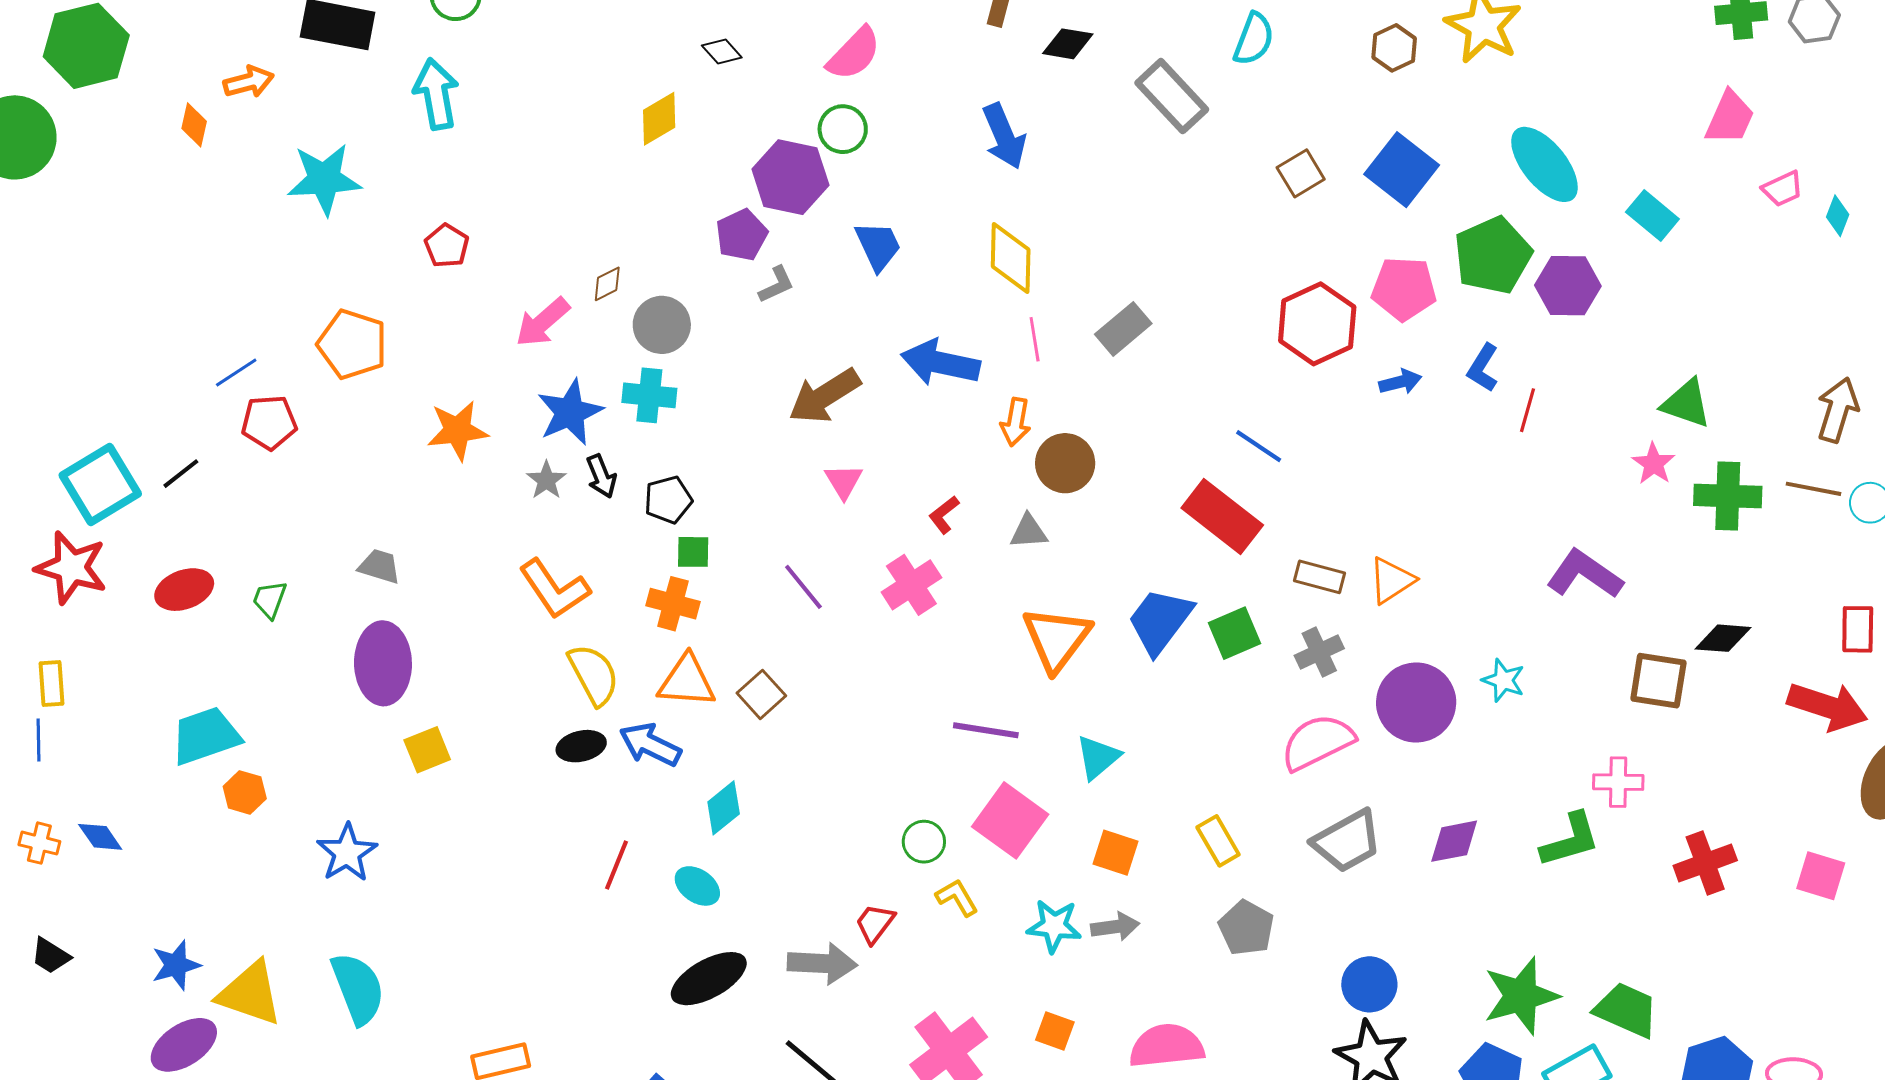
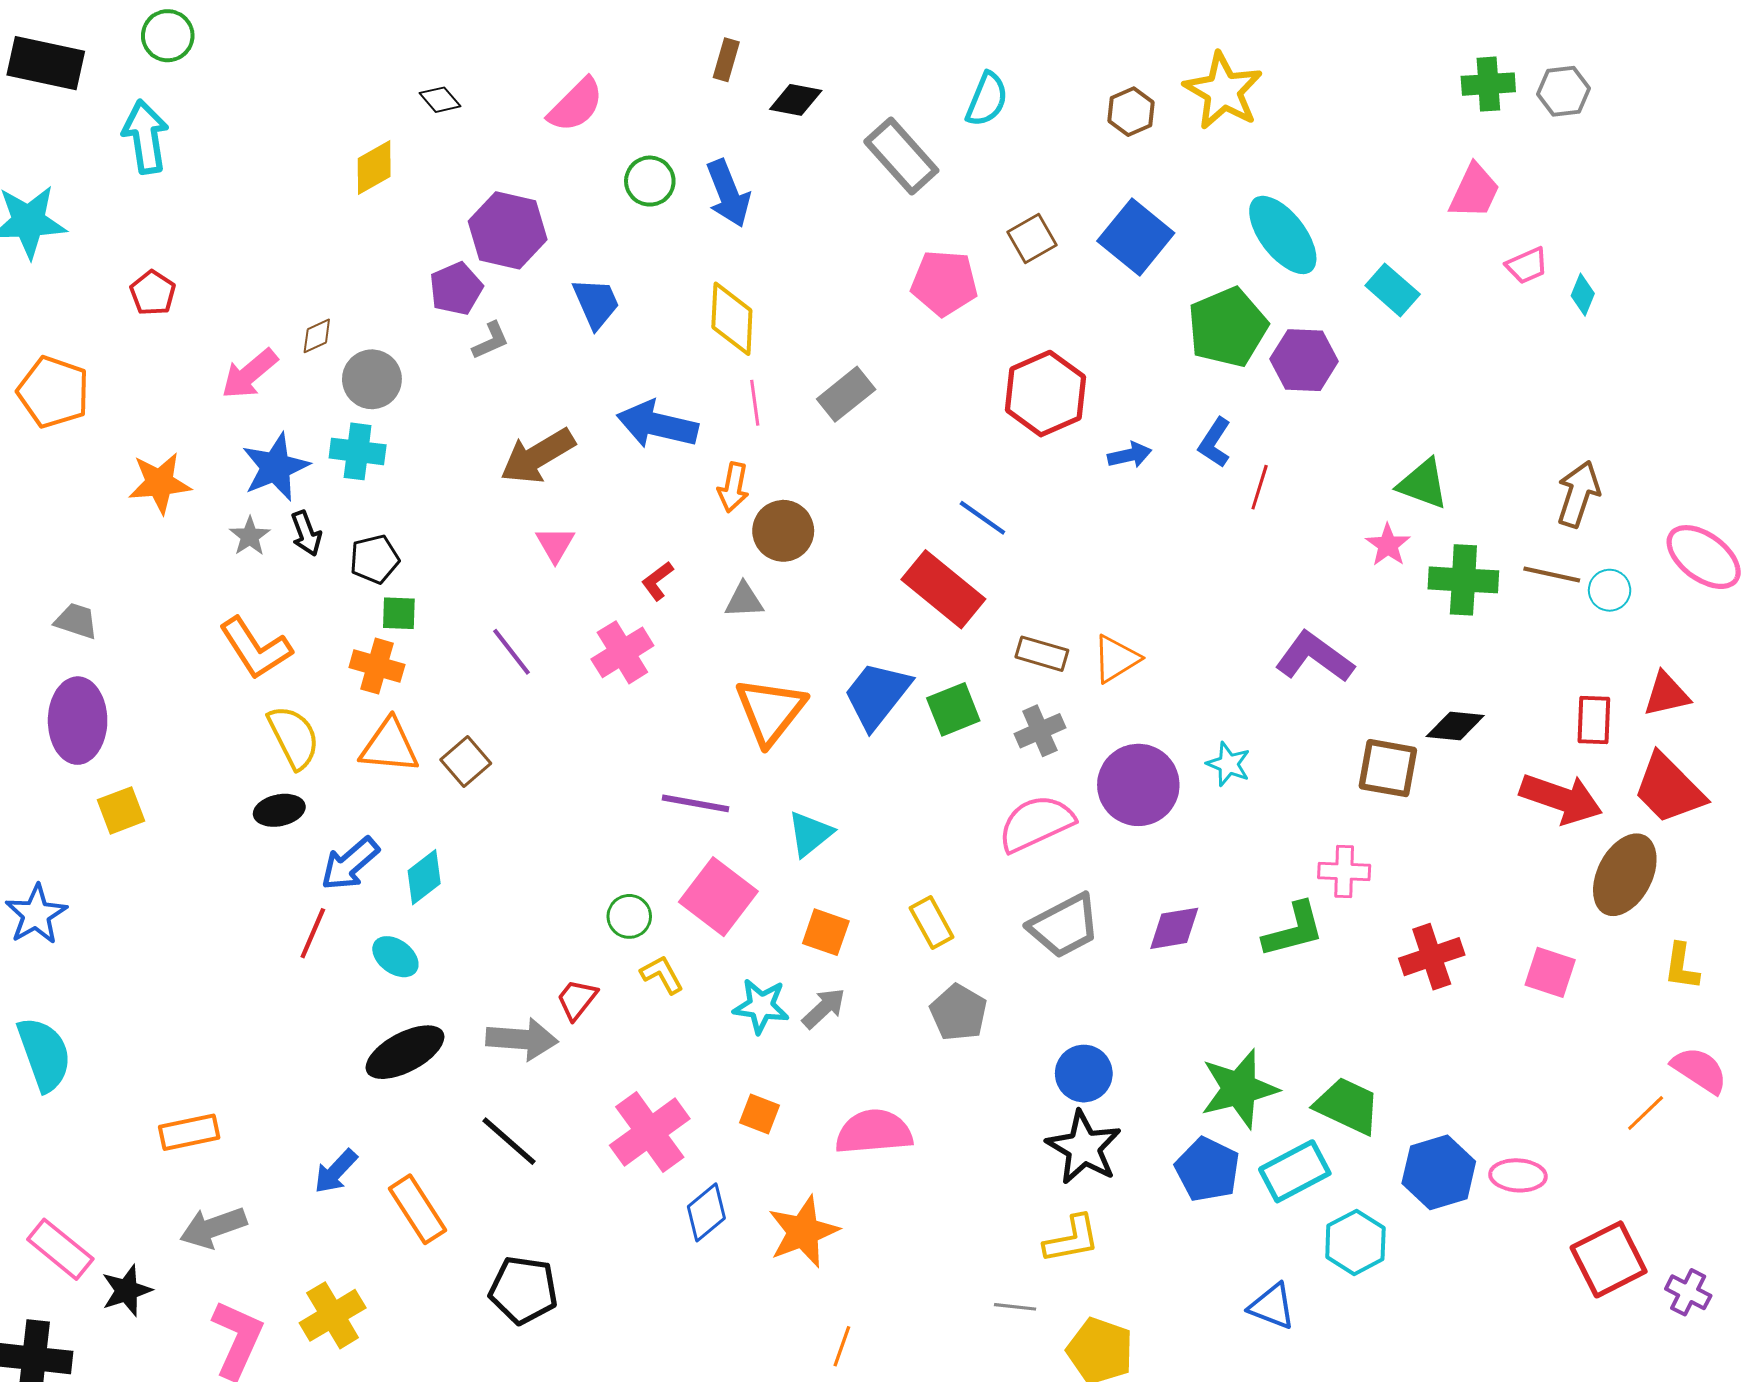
green circle: (843, 129) -> (650, 181), moved
pink pentagon: (1404, 289) -> (944, 283), moved
blue arrow: (650, 745) -> (350, 864), moved, turned -68
gray arrow: (1115, 927) -> (824, 1008), turned -36

